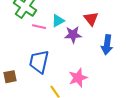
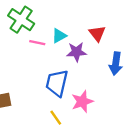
blue trapezoid: (39, 62) -> (57, 83), moved

